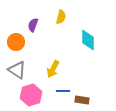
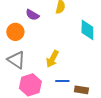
purple semicircle: (33, 25) -> (32, 15), turned -80

